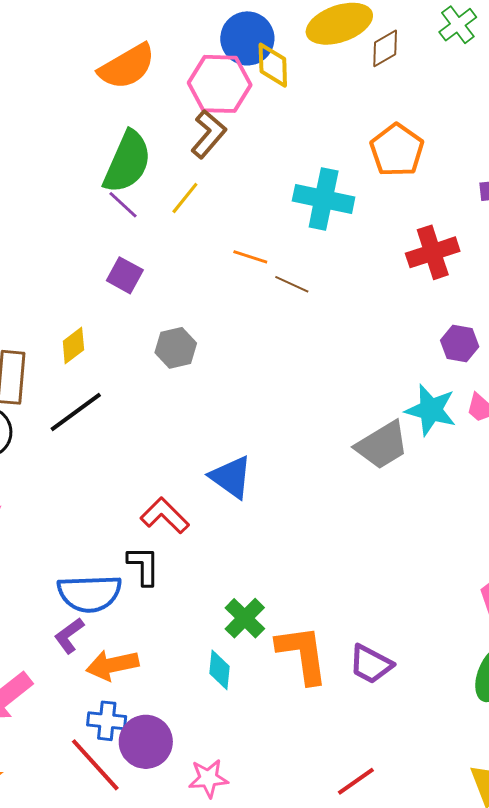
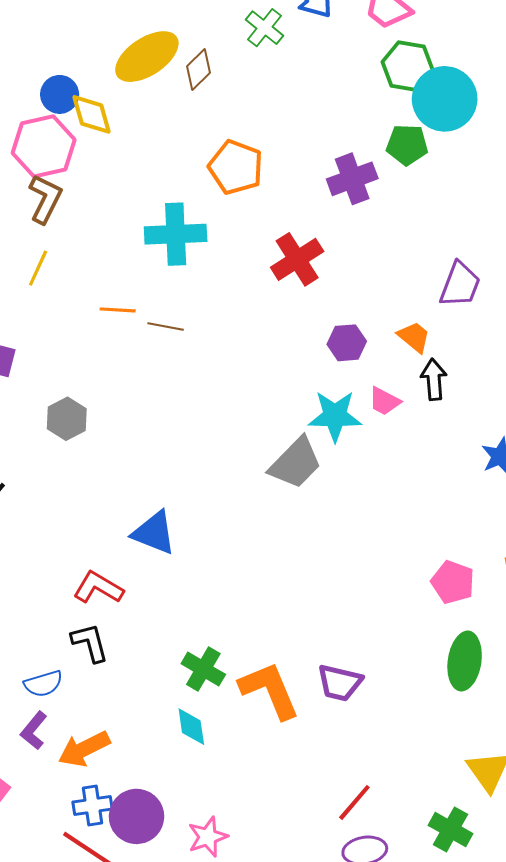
blue circle: (247, 38) -> (60, 94), size x0.7
blue semicircle: (89, 593) -> (43, 684), size x0.6

